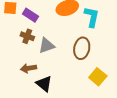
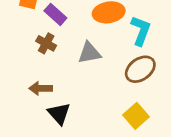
gray triangle: (47, 46) -> (89, 53), moved
brown ellipse: (82, 48) -> (140, 69), moved, turned 35

